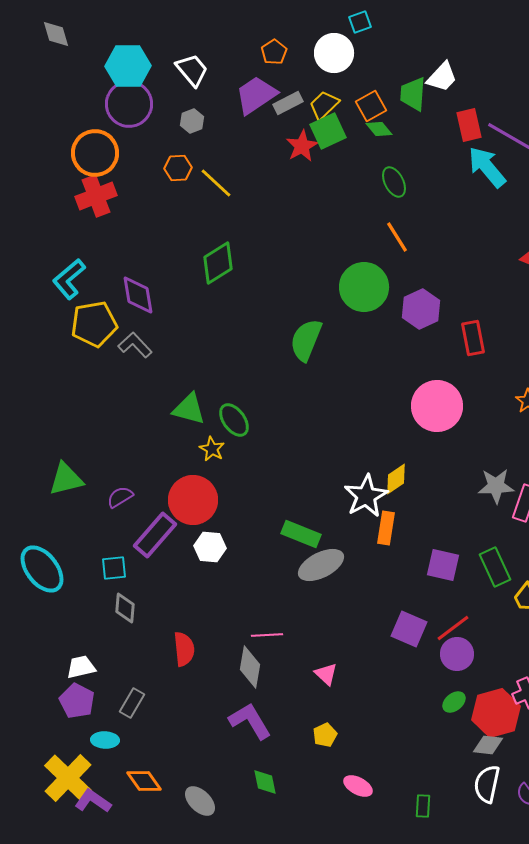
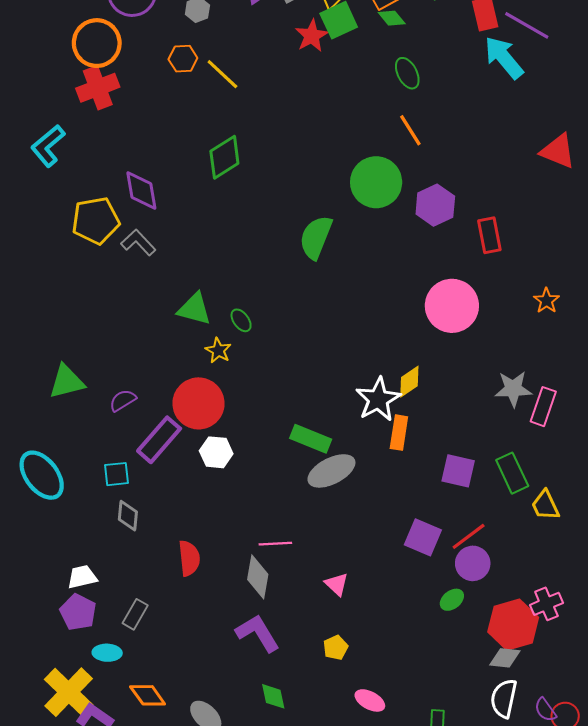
cyan L-shape: (69, 279) -> (48, 146), moved
green ellipse: (234, 420) -> (241, 320), size x0.7
green ellipse: (454, 702) -> (452, 600), moved

